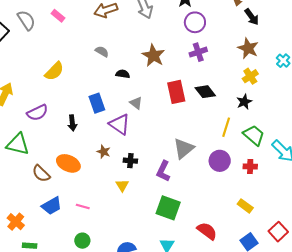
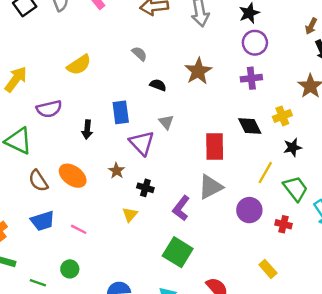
yellow cross: (250, 76) -> (282, 116), moved
red rectangle: (176, 92) -> (215, 147), moved

